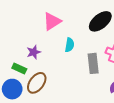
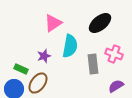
cyan semicircle: (70, 45) -> (70, 46), size x1.6
purple star: (34, 52) -> (44, 56), moved

